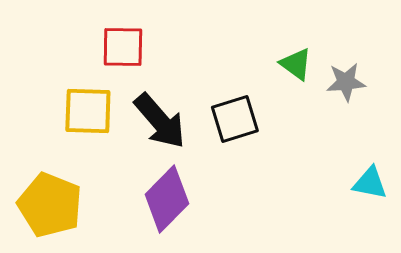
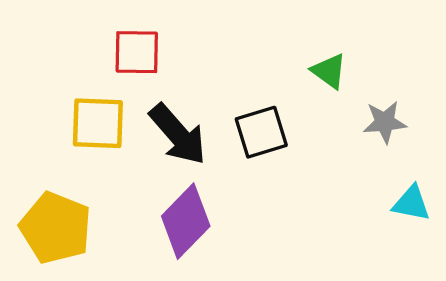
gray star: (346, 82) -> (385, 122), moved

